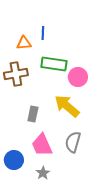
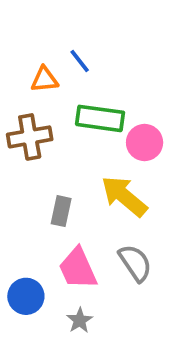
blue line: (43, 33) -> (80, 61), turned -40
gray semicircle: (73, 142) -> (135, 263), turned 130

